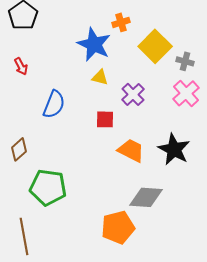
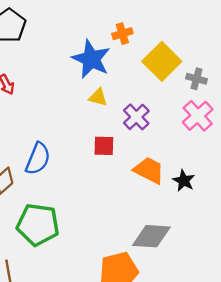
blue semicircle: (54, 104) -> (38, 159), moved
black star: (174, 149) -> (184, 181), size x0.6
orange trapezoid: (131, 150) -> (149, 170), moved

